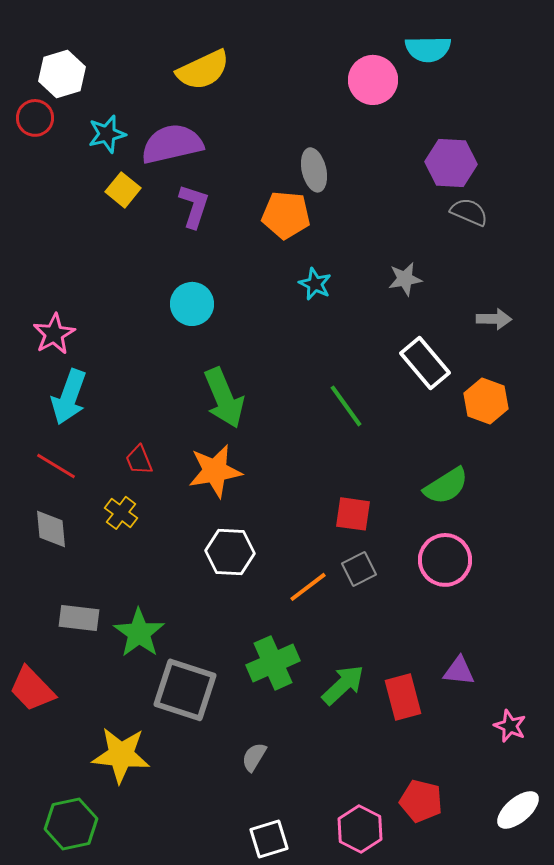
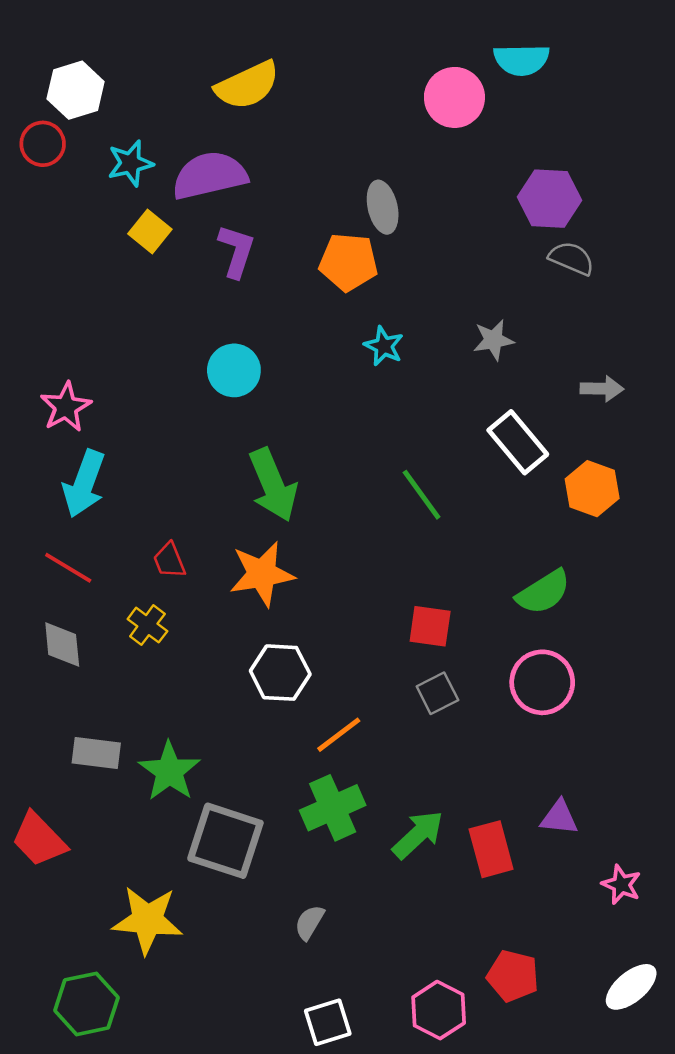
orange line: (308, 587) -> (339, 735), moved

